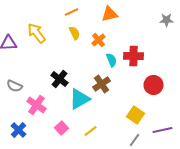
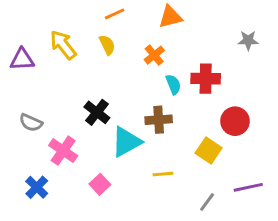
gray star: (166, 20) -> (248, 40), moved
yellow semicircle: (74, 33) -> (107, 45), moved
brown cross: (102, 84) -> (159, 120), turned 30
yellow square: (136, 115) -> (209, 151), moved
yellow line: (90, 131) -> (163, 174), moved, turned 32

